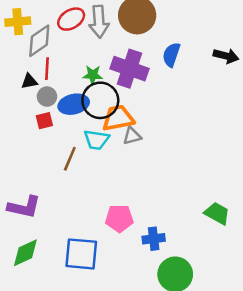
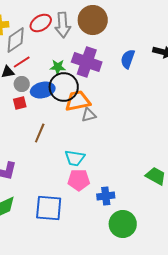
blue semicircle: (171, 55) -> (128, 59), moved
red line: (47, 69) -> (22, 62), turned 54
cyan trapezoid: (96, 140) -> (75, 158), moved

